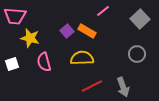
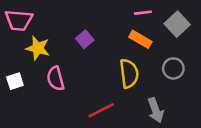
pink line: (103, 11) -> (143, 13), moved, turned 32
orange rectangle: (87, 31) -> (140, 39), moved
yellow semicircle: (82, 58) -> (129, 74), moved, turned 85
red line: (92, 86) -> (101, 110), moved

